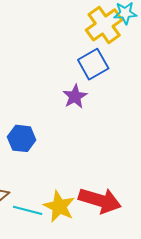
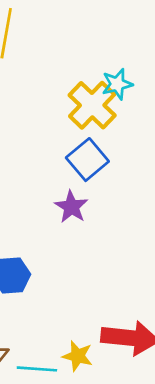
yellow star: (59, 206) -> (78, 356), size x0.7

